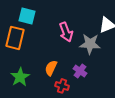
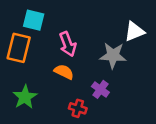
pink arrow: (66, 32) -> (68, 44), moved
orange semicircle: (51, 68) -> (64, 72), moved, turned 91

